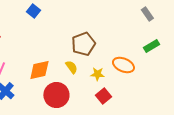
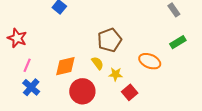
yellow star: (97, 74) -> (116, 74), moved

